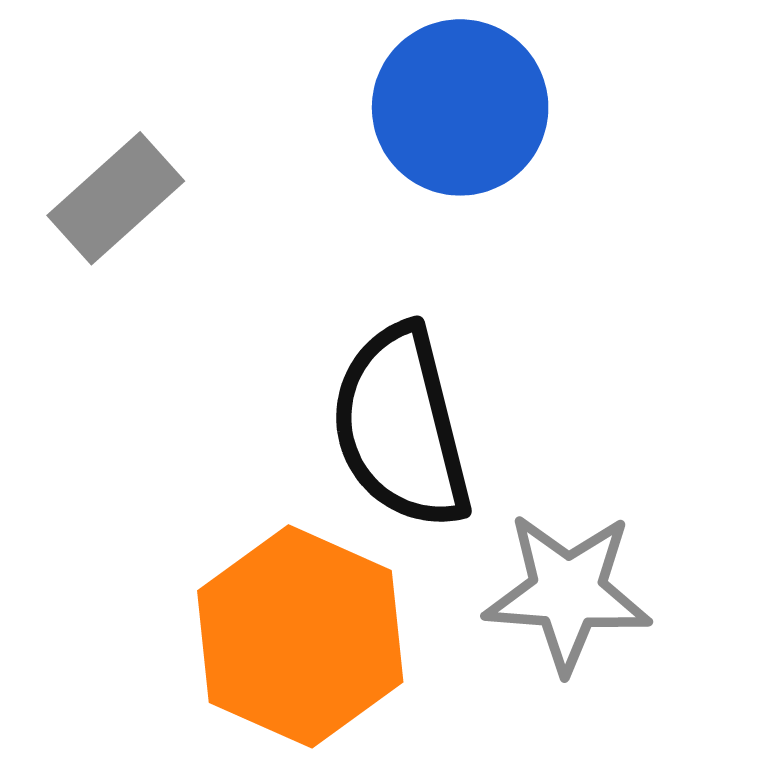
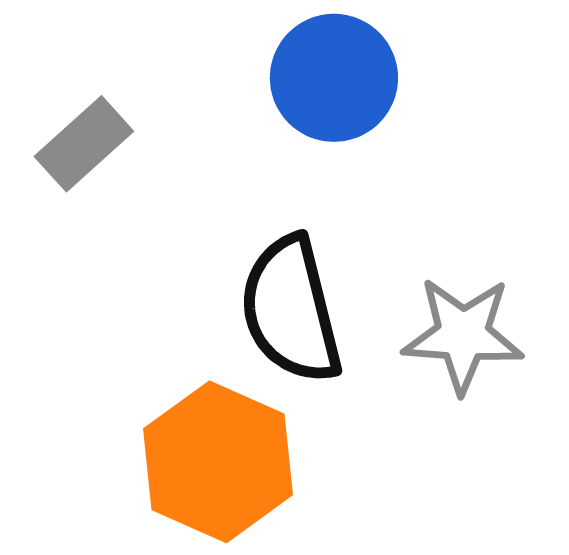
gray star: (568, 592) -> (463, 335), moved

